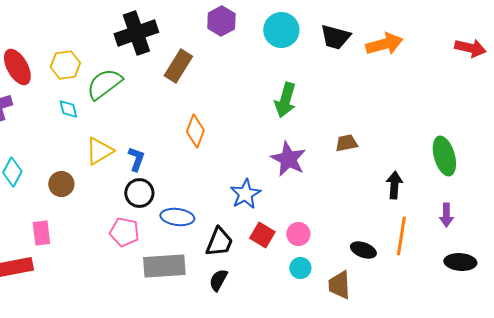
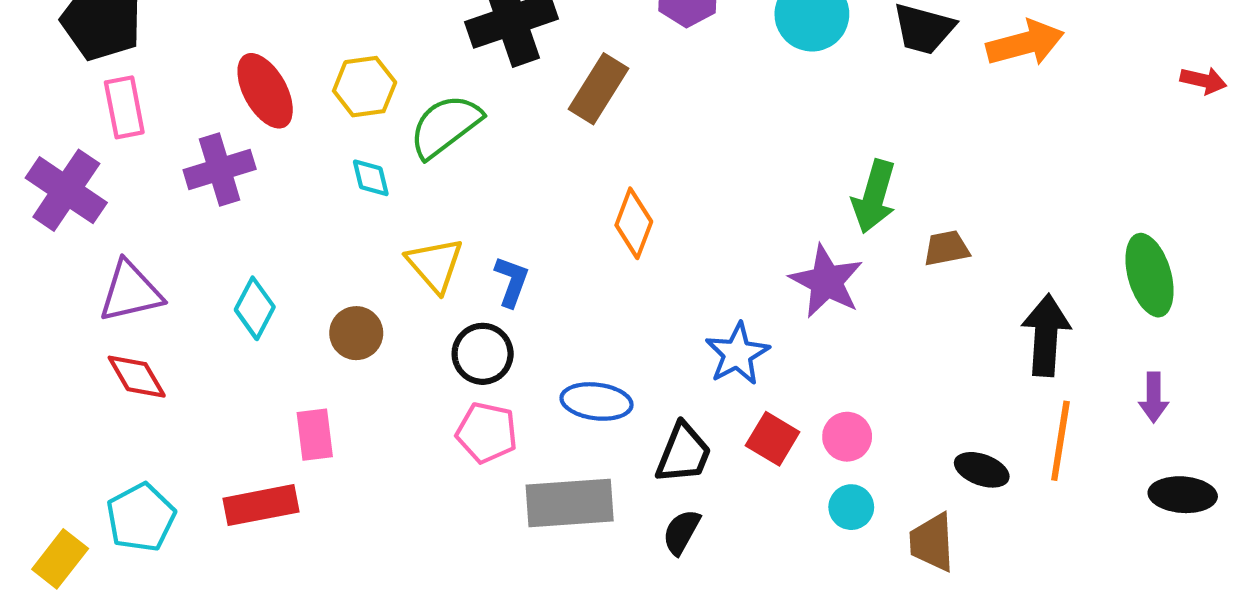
red arrow: (470, 48) -> (1203, 80), moved, size x0.7
green arrow: (285, 100) -> (874, 196), moved
yellow triangle: (99, 151) -> (435, 265), turned -40
black arrow: (394, 185) -> (1046, 335), size x1.4
black circle: (139, 193) -> (483, 354), moved

